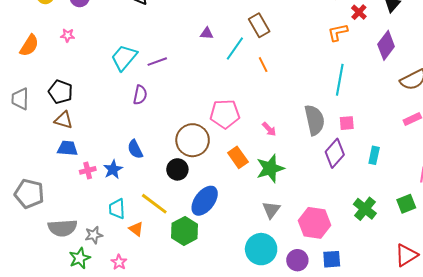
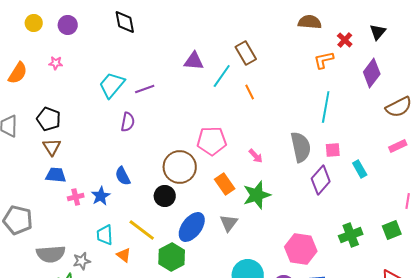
purple triangle: (207, 33) -> (194, 61), size x1.5
brown triangle: (64, 120) -> (52, 147), turned 42
cyan rectangle: (374, 155) -> (360, 169), moved, turned -42
green cross: (365, 209) -> (351, 235), turned 30
gray triangle: (271, 210) -> (229, 223), moved

